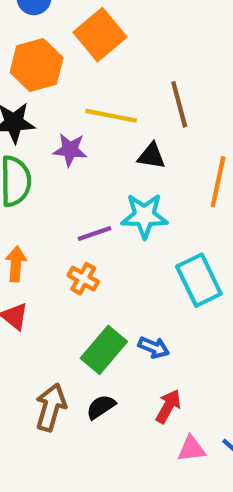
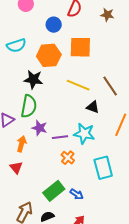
orange square: (100, 35) -> (80, 47), turned 30
brown line: (179, 104) -> (110, 86), turned -30
purple star: (70, 150) -> (39, 128), moved
orange cross: (83, 279) -> (68, 158), moved

